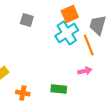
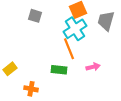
orange line: (89, 45) -> (69, 49), moved
green rectangle: (59, 89) -> (59, 70), moved

